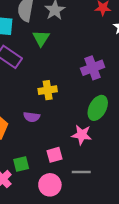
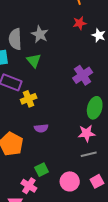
yellow cross: (48, 90) -> (29, 99), moved
pink square: (54, 155) -> (97, 181), moved
gray line: (81, 172) -> (89, 154), moved

